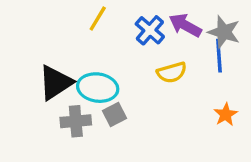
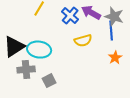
gray square: (115, 115) -> (49, 81), moved
orange star: (226, 115) -> (115, 58), moved

